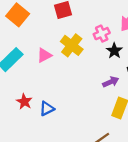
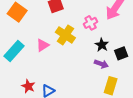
black star: (114, 51) -> (102, 45), moved
purple arrow: (111, 82) -> (101, 64), turned 48

